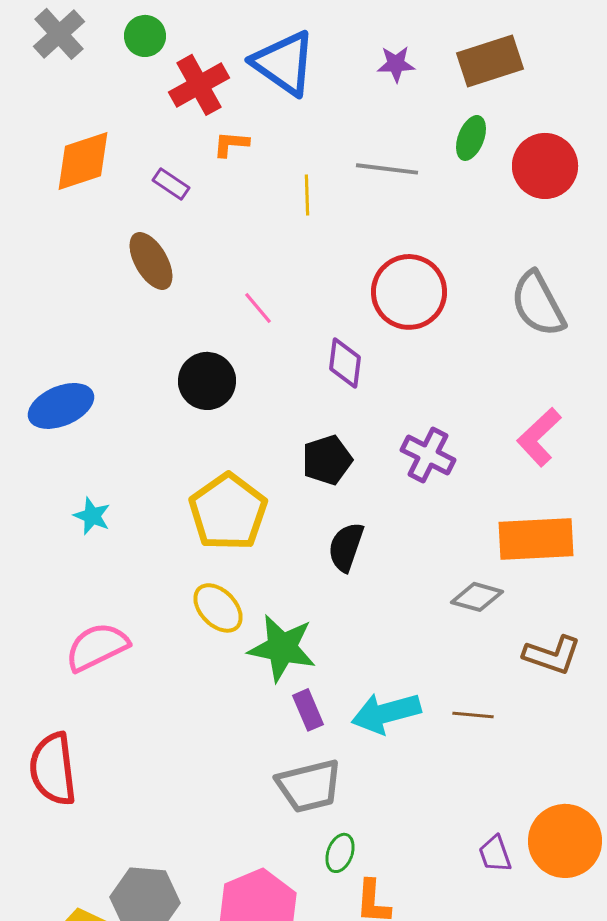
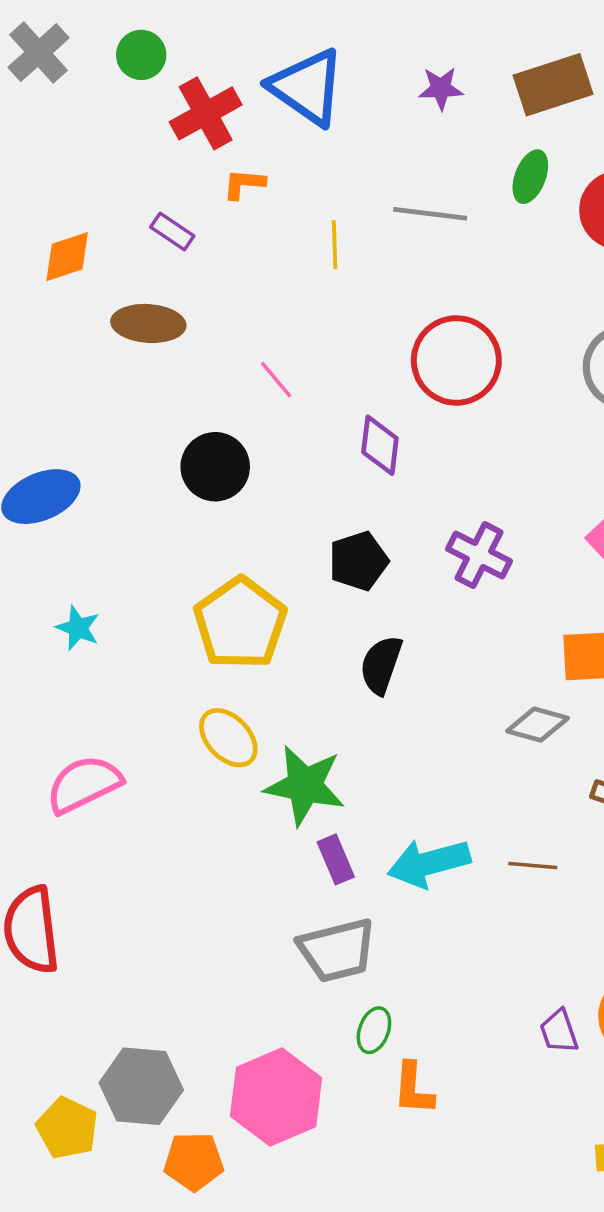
orange diamond: (83, 161) -> (67, 257), moved, size x0.7
brown ellipse: (151, 261) -> (148, 323), turned -56

